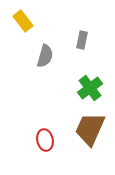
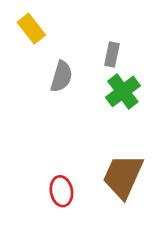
green cross: (90, 88) -> (123, 91), moved

